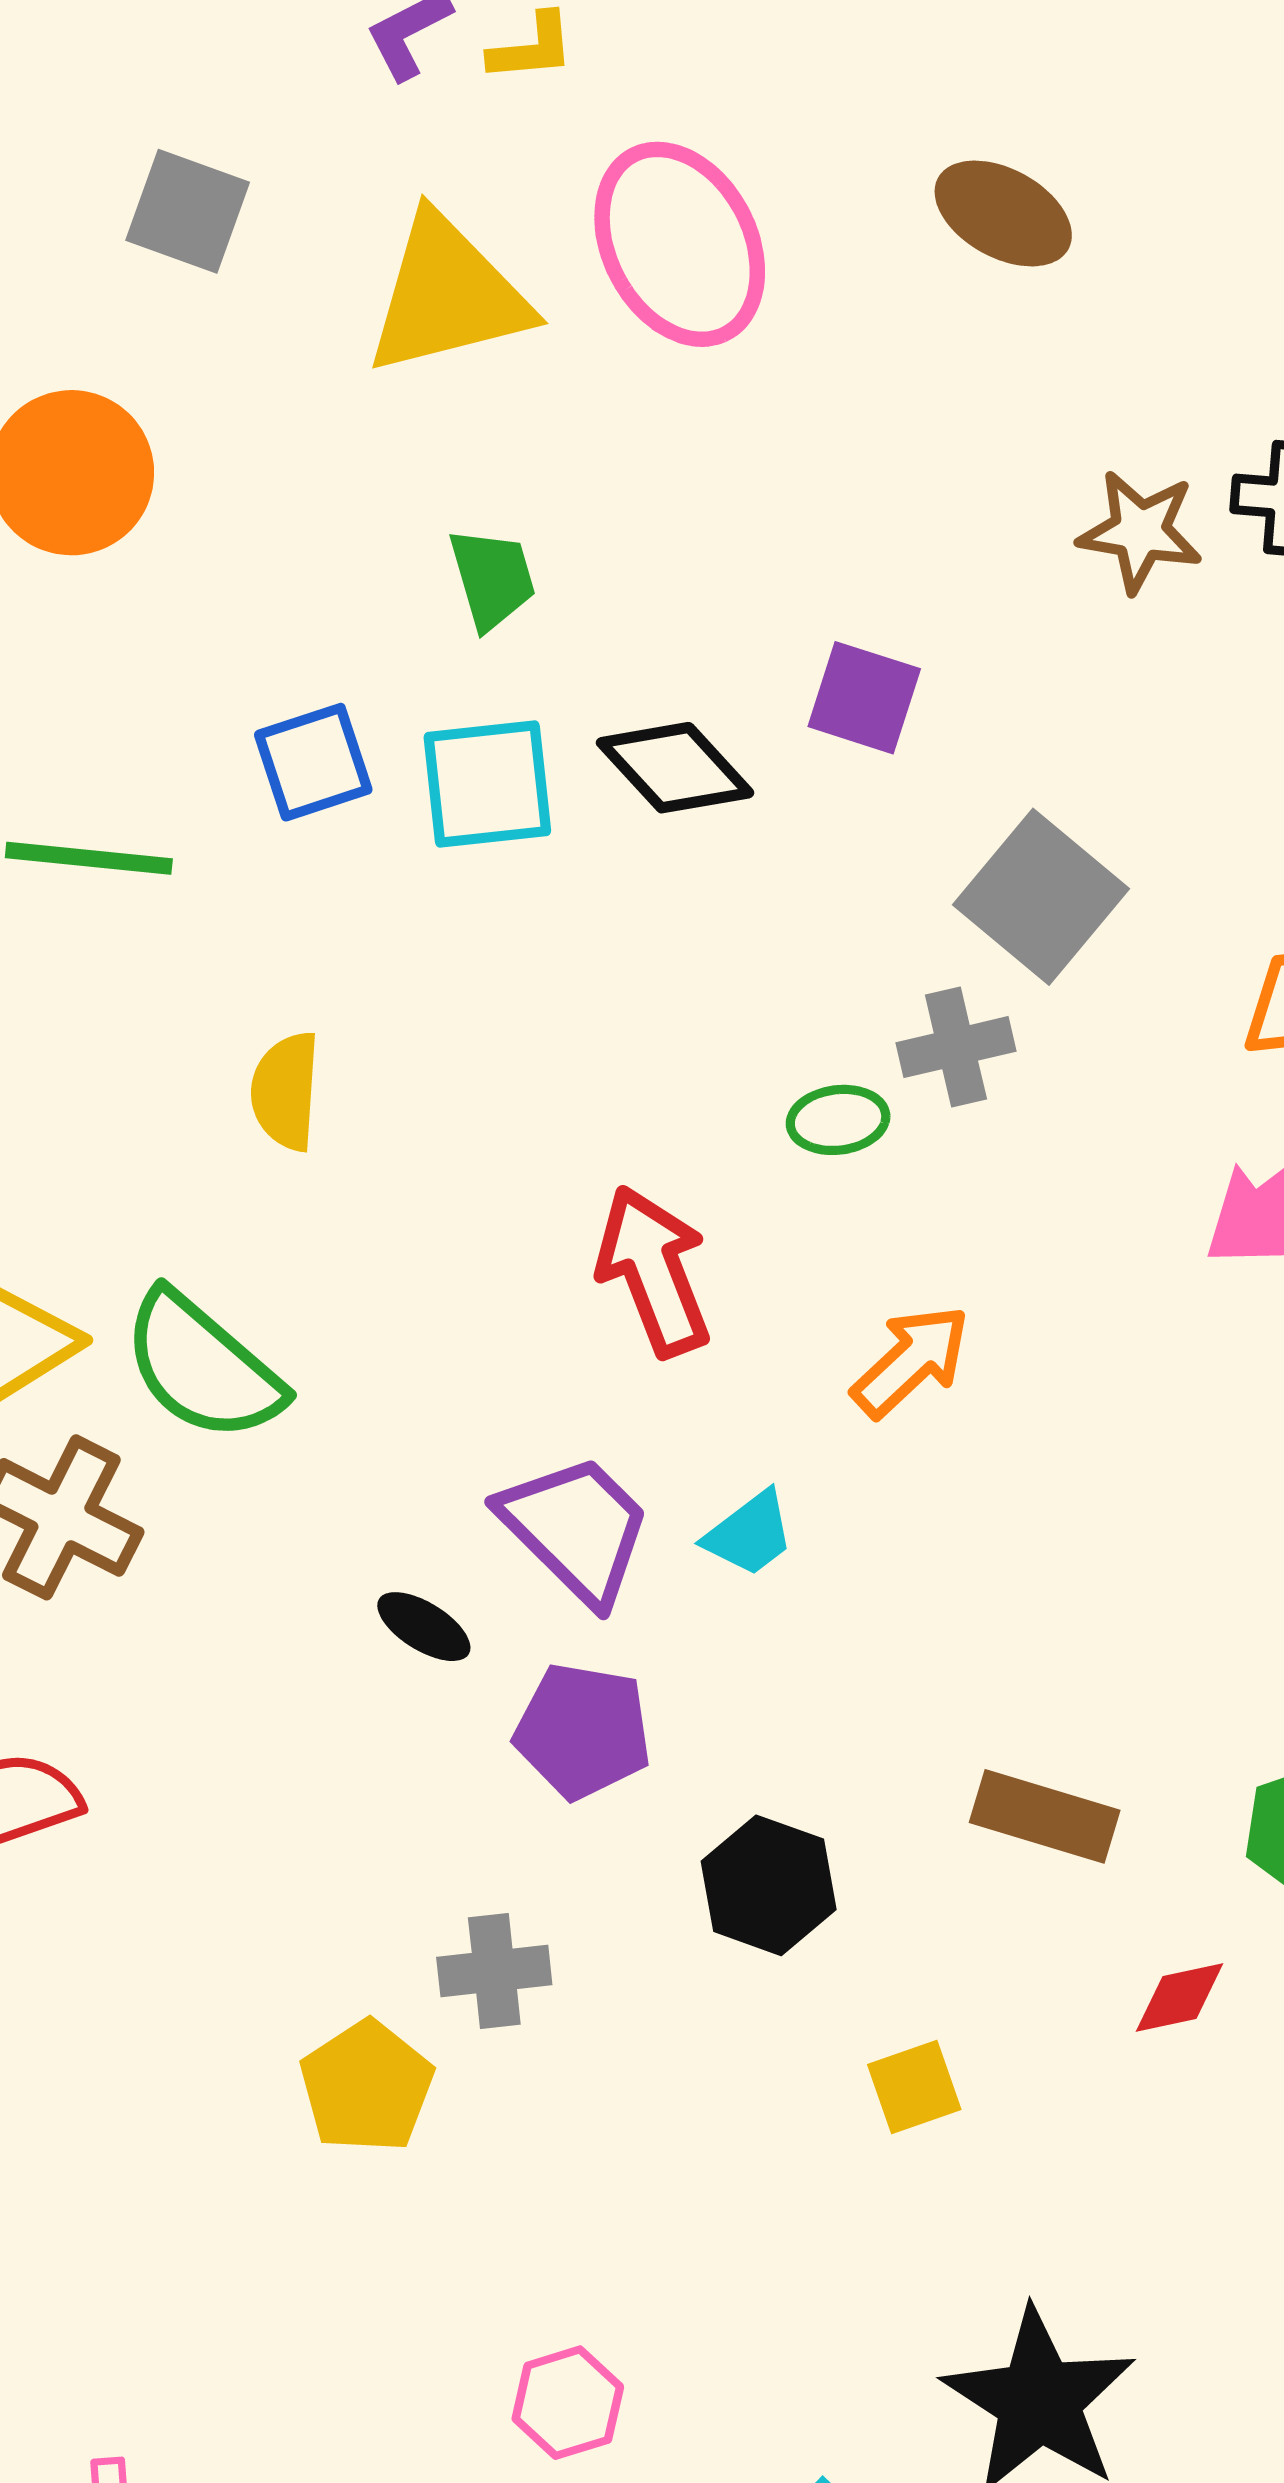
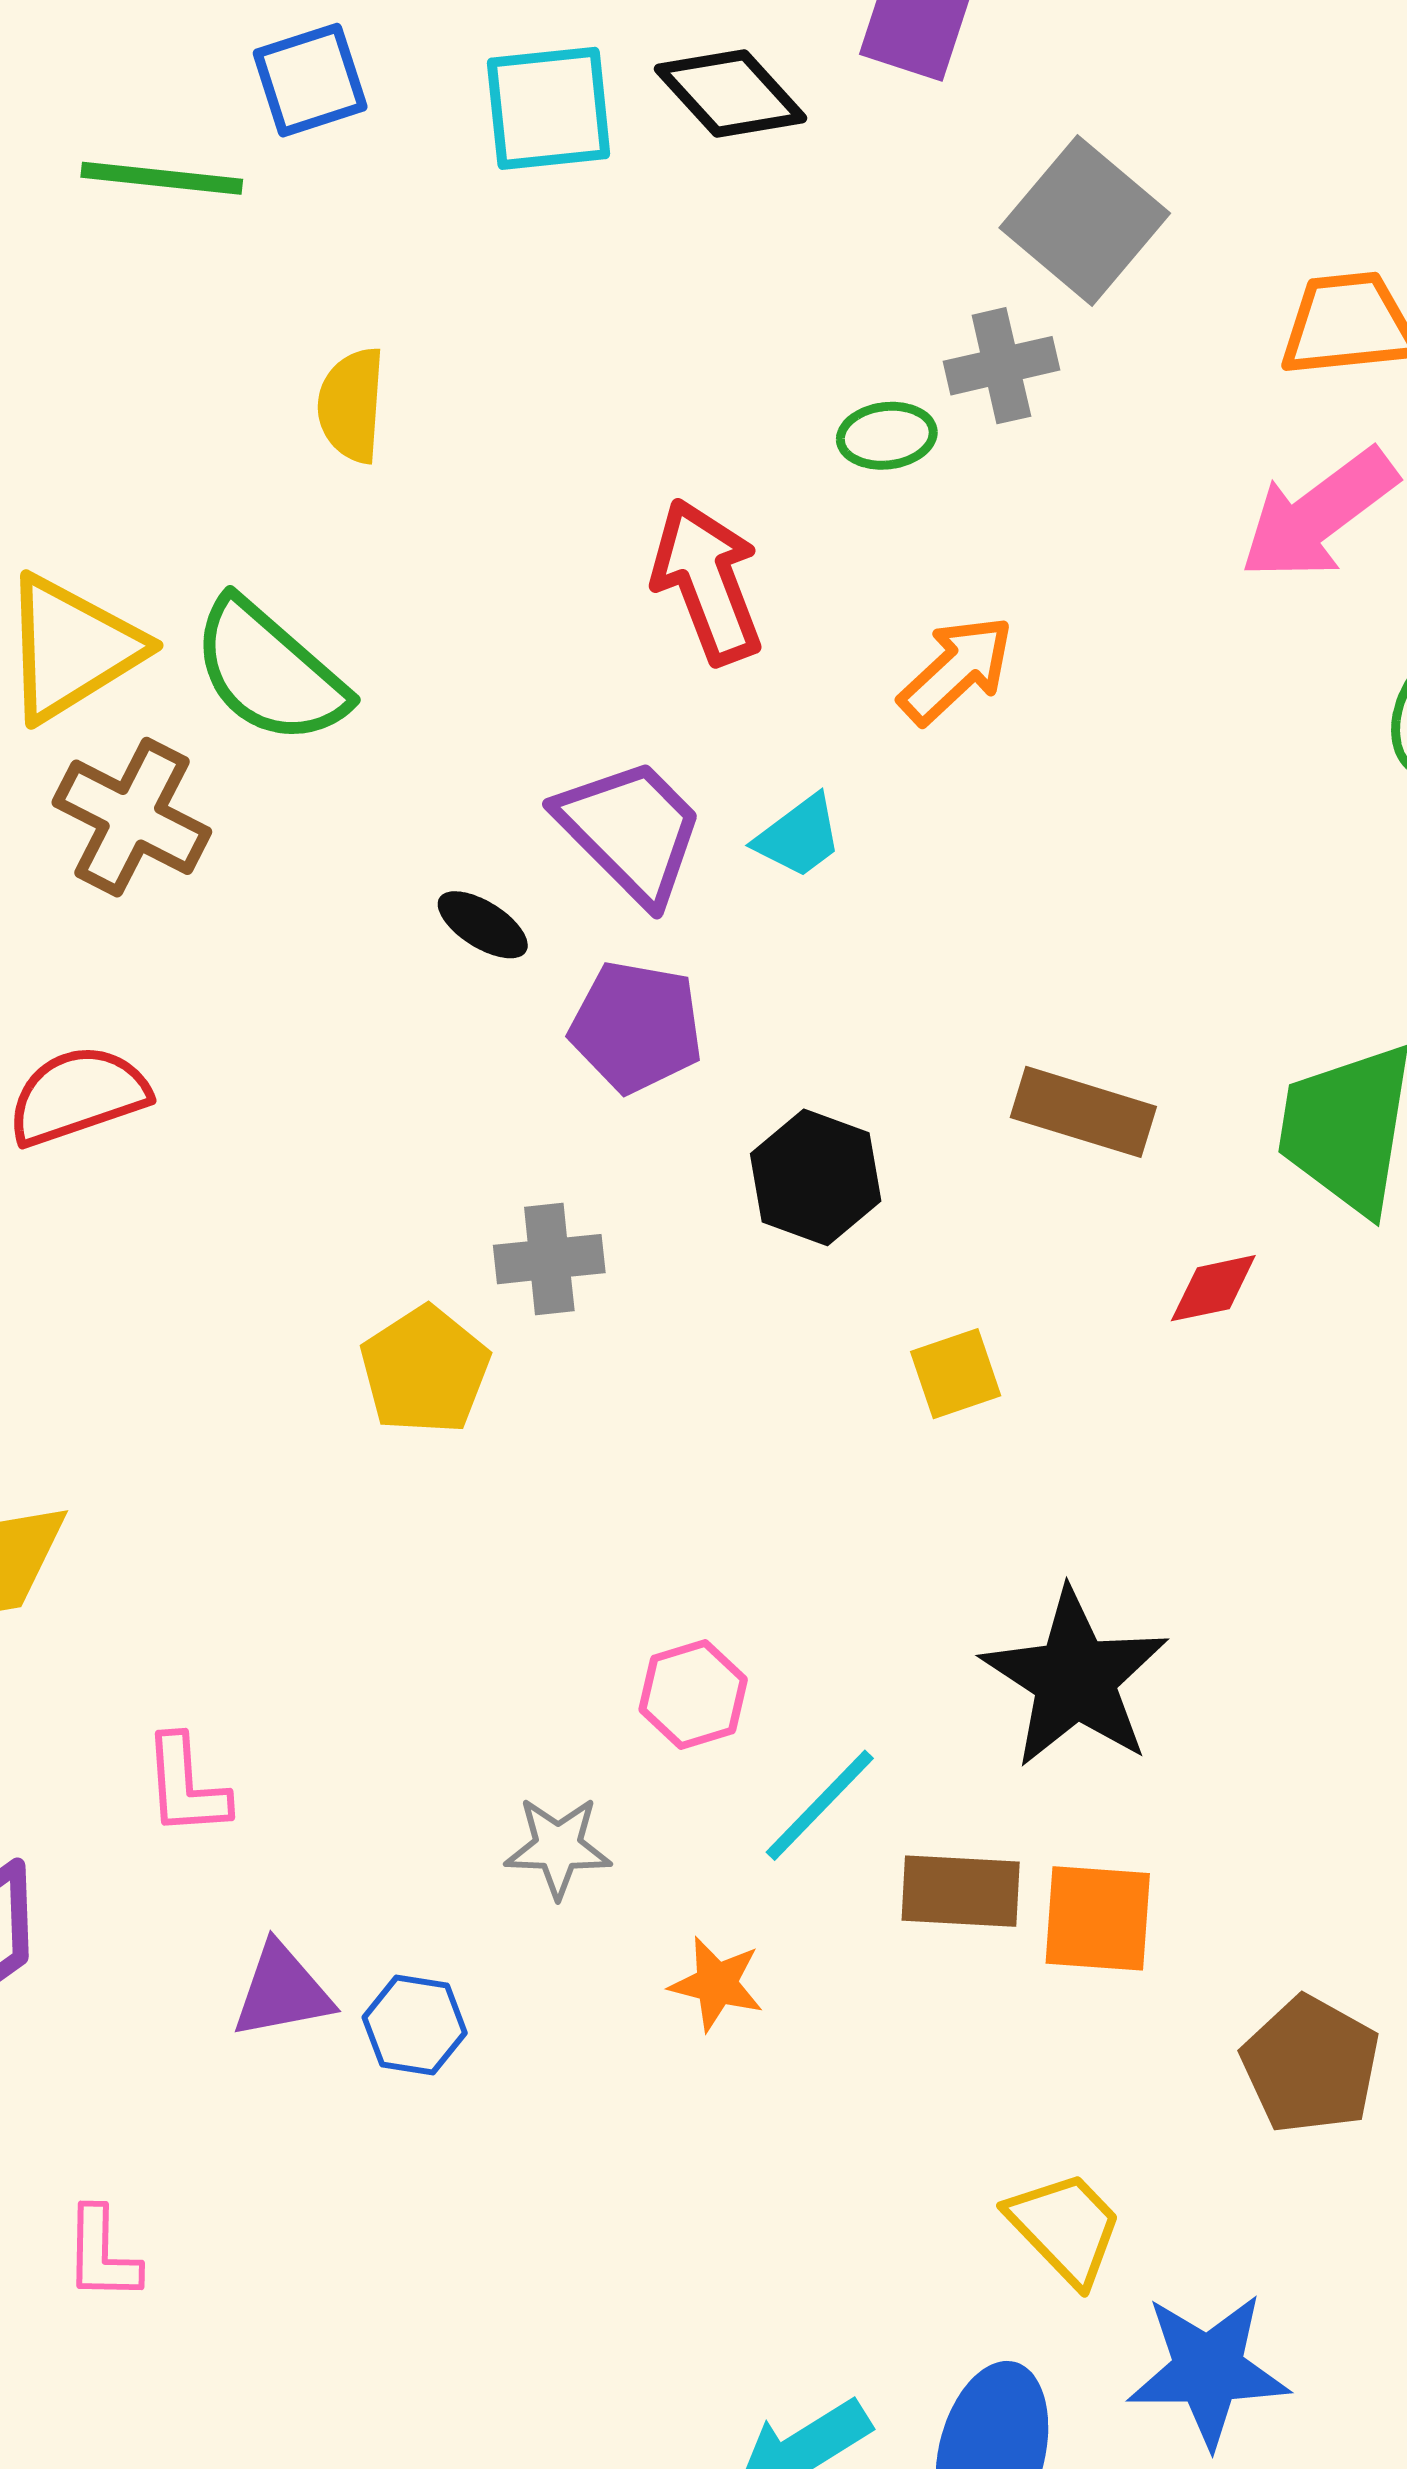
blue square: (313, 762) -> (310, 80), moved
pink hexagon: (568, 2403) -> (693, 1695), moved

